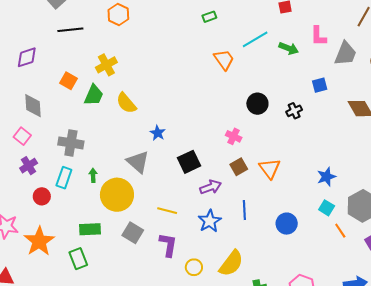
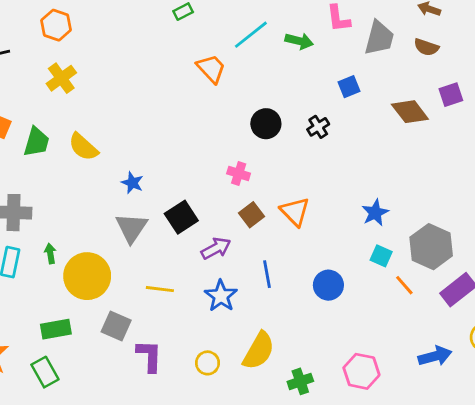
yellow cross: (106, 65) -> (61, 78), moved
gray triangle: (138, 162) -> (131, 228), moved, turned 30
purple L-shape: (168, 245) -> (149, 356), moved

